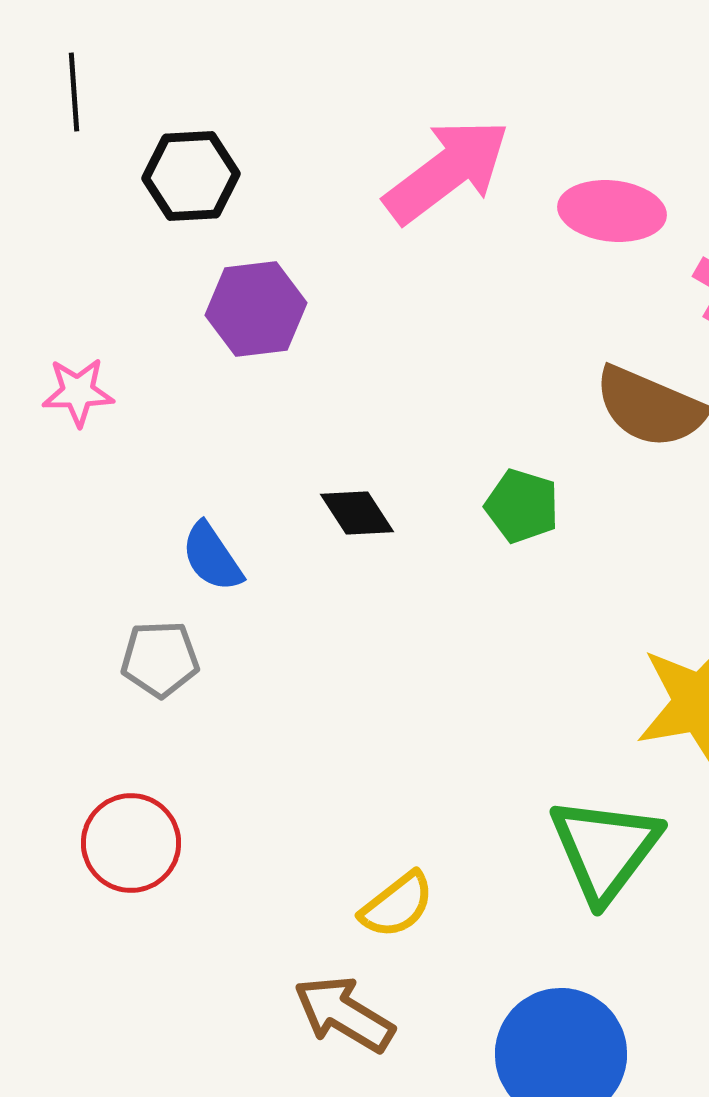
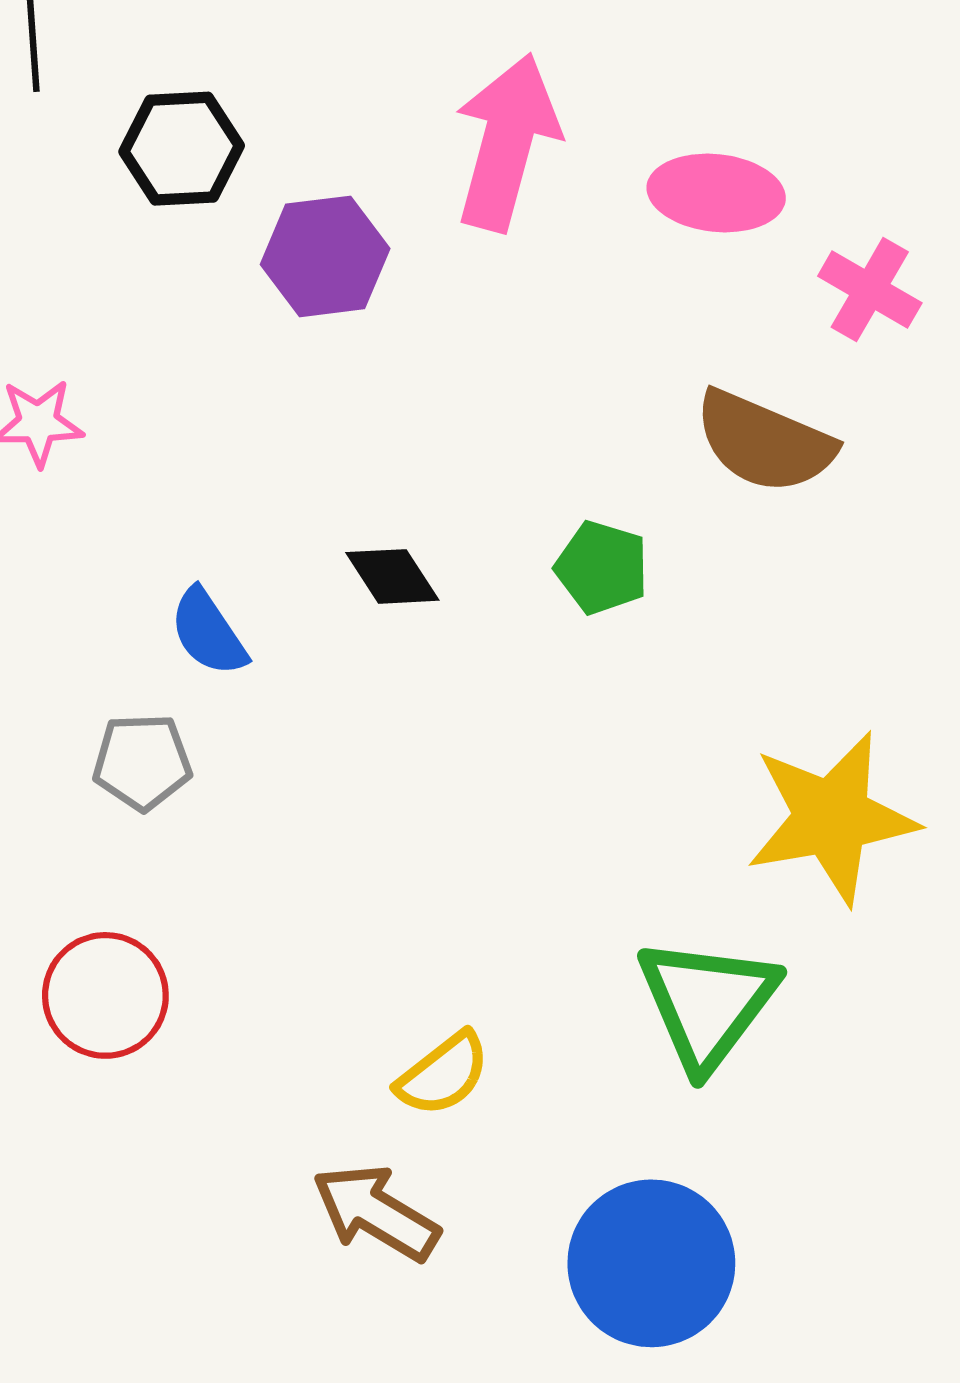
pink arrow: (447, 171) -> (507, 142), turned -38
purple hexagon: (256, 309) -> (325, 256), moved

